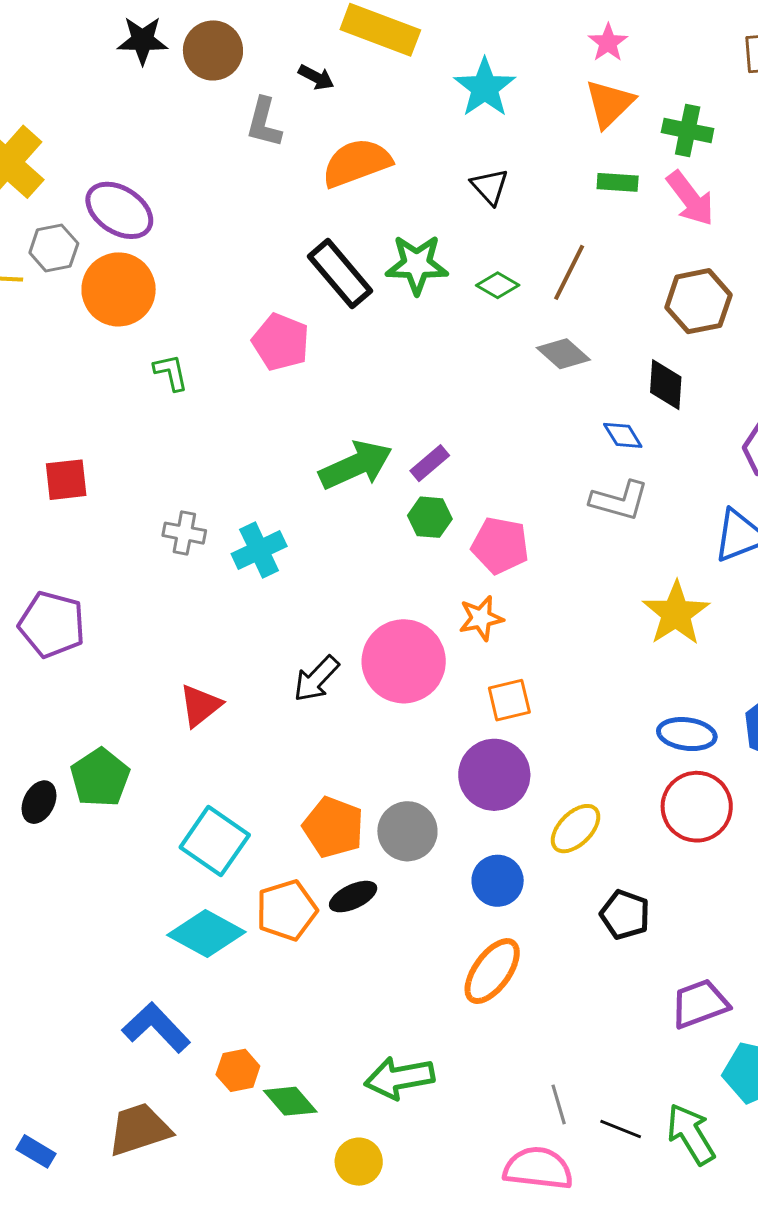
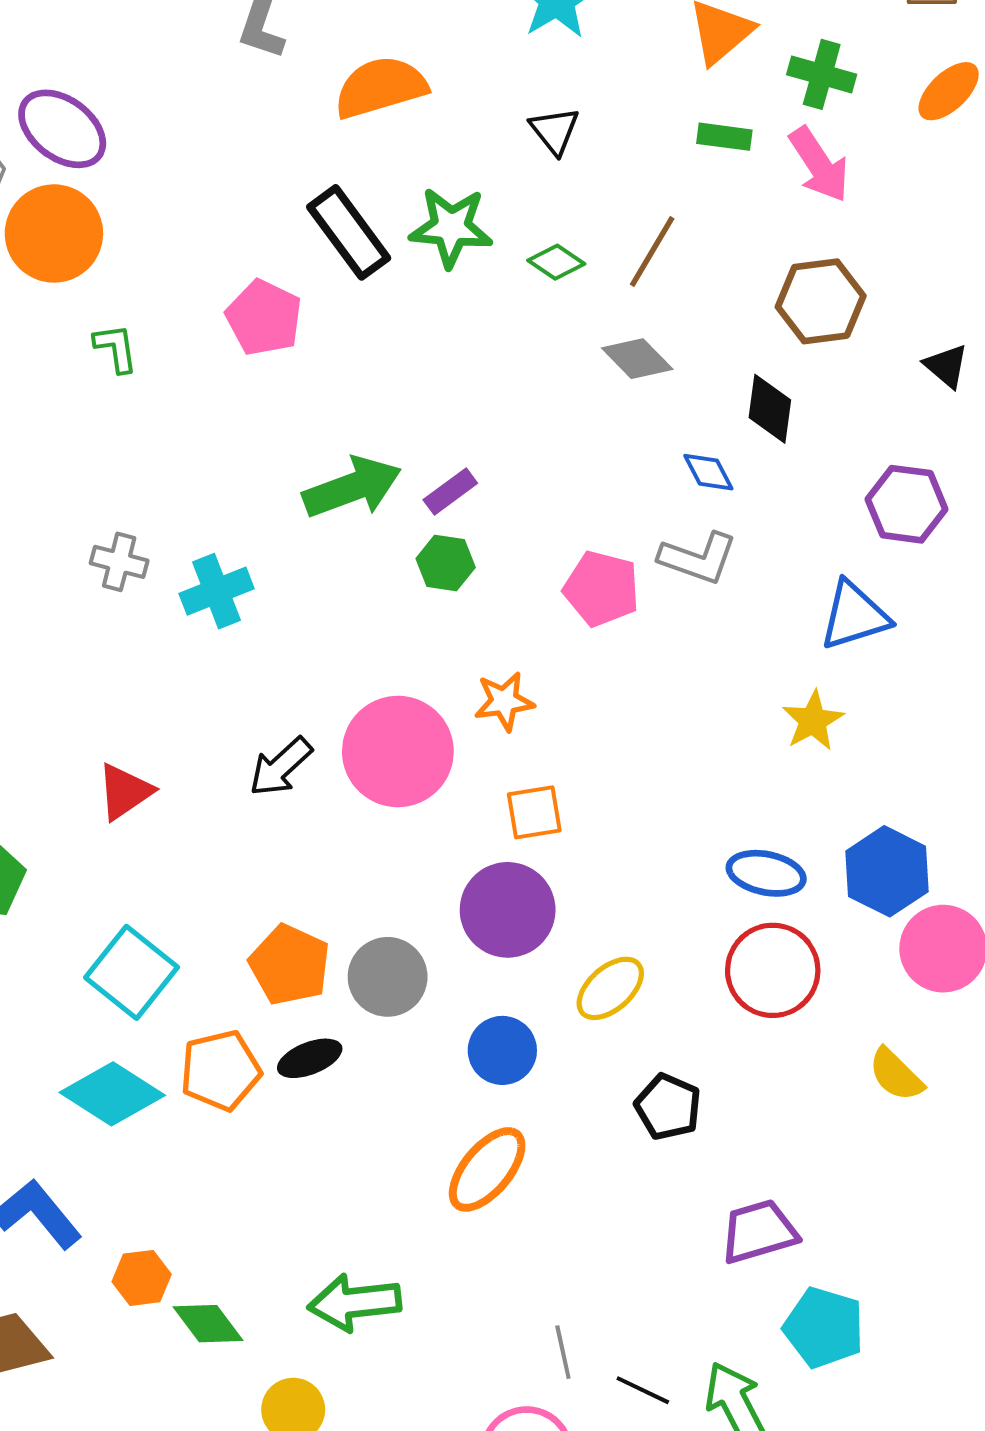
pink pentagon: (500, 545) -> (602, 589), moved
yellow star: (676, 613) -> (813, 721), moved, size x0.7

